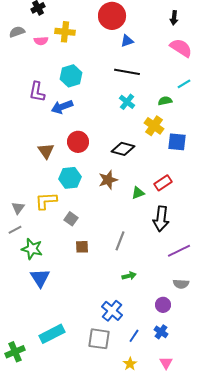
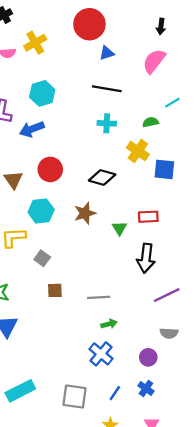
yellow cross: (65, 32) -> (35, 43), turned -36
pink semicircle: (181, 48) -> (154, 61), moved, turned -85
cyan cross: (127, 102) -> (107, 123), turned -35
red rectangle: (163, 183) -> (148, 217), turned 30
green triangle: (138, 193) -> (119, 228), turned -40
gray line: (120, 241) -> (99, 297), moved, turned 66
blue cross: (112, 311) -> (101, 354), moved

